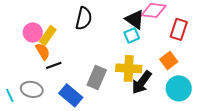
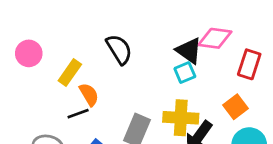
black semicircle: (84, 18) -> (119, 49), turned -45
pink circle: (33, 32) -> (29, 53), moved
orange semicircle: (43, 51) -> (89, 94), moved

